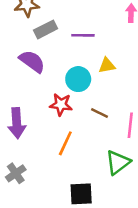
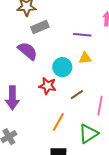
purple line: (83, 35) -> (82, 35), moved
brown line: (99, 113) -> (77, 95), turned -64
orange line: (65, 143) -> (58, 122), moved

